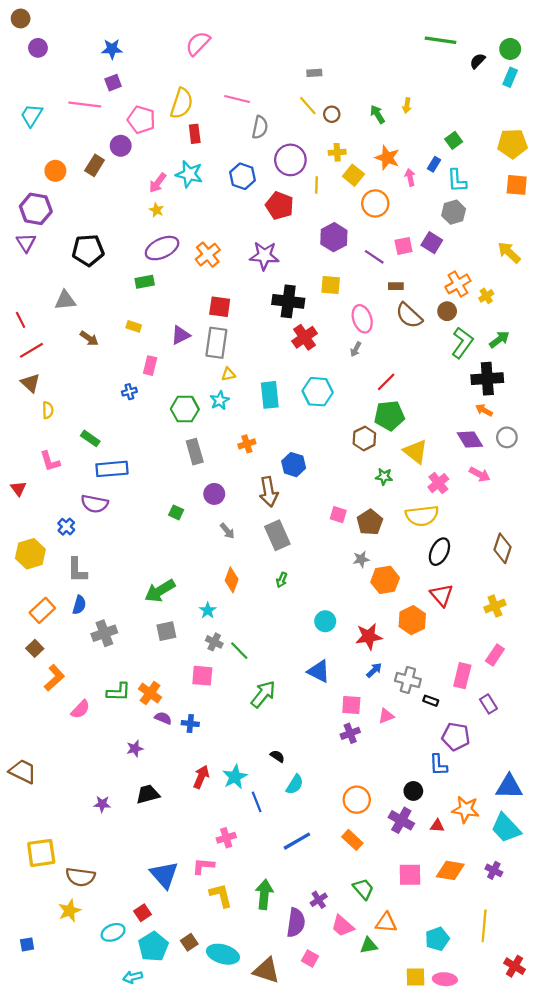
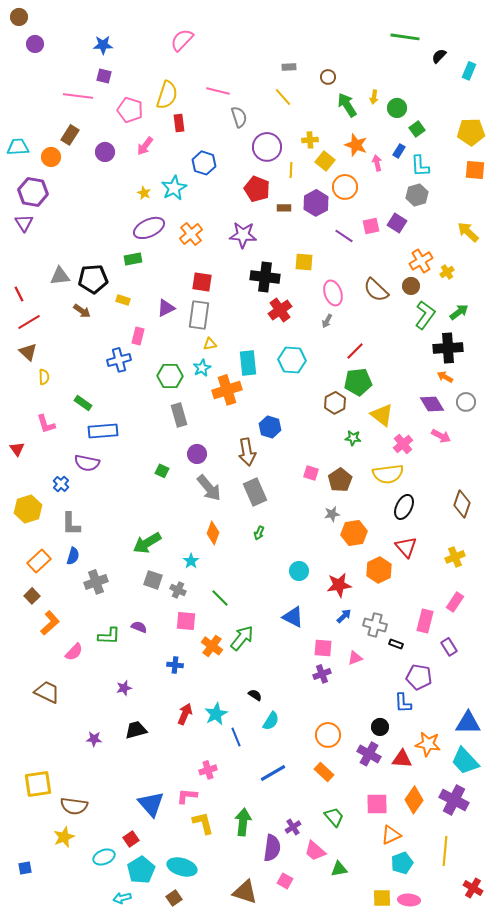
green circle: (510, 49) -> (397, 108), moved
purple square: (113, 83) -> (104, 76), turned 35
brown circle: (332, 114) -> (328, 77), moved
green arrow: (377, 114) -> (347, 105), size x1.4
cyan trapezoid: (31, 115) -> (18, 147), moved, turned 55
gray semicircle: (260, 127) -> (239, 117), turned -30
purple circle: (121, 146) -> (105, 152), moved
brown rectangle: (95, 165) -> (70, 135), moved
cyan star: (189, 174) -> (174, 188), moved, turned 30
blue hexagon: (243, 176) -> (204, 163), moved
pink arrow: (158, 183) -> (145, 146), moved
purple hexagon: (334, 237) -> (316, 203), moved
black pentagon: (88, 250) -> (93, 279), moved
brown rectangle: (396, 286) -> (284, 208), moved
blue cross: (129, 392) -> (119, 360), size x1.6
orange cross: (247, 444) -> (227, 390), moved, size x1.8
gray arrow: (227, 531) -> (209, 488), size x1.8
gray square: (166, 631) -> (153, 580), turned 30
gray cross: (214, 642) -> (178, 590), moved
orange cross: (150, 693) -> (212, 646), moved
purple semicircle: (163, 718) -> (139, 627), moved
brown trapezoid: (23, 771) -> (47, 692), moved
red triangle: (437, 826) -> (402, 759), size x1.5
orange diamond: (450, 870) -> (414, 800), turned -64
purple cross: (494, 870) -> (454, 800), size x1.8
orange triangle: (386, 923) -> (391, 835), moved, turned -30
brown square: (189, 942) -> (174, 898), moved
cyan ellipse: (223, 954) -> (182, 867), moved

